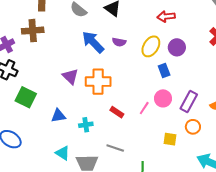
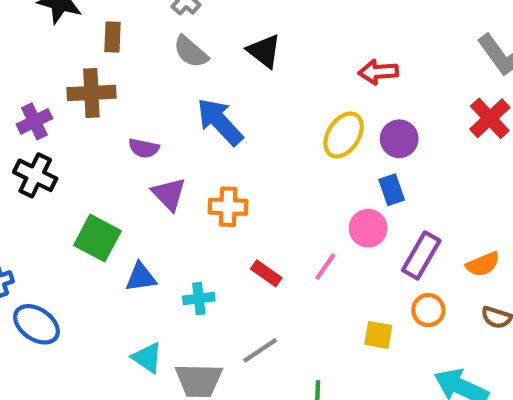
purple semicircle: (119, 42) -> (144, 148), moved
blue rectangle: (164, 70) -> (392, 190), moved
orange cross: (98, 82) -> (228, 207), size x0.7
green square: (26, 97) -> (97, 238), moved
pink circle: (163, 98) -> (368, 228), moved
gray line: (115, 148) -> (260, 350), turned -54

